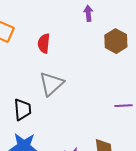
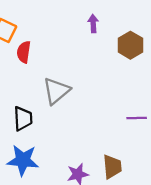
purple arrow: (88, 13) -> (93, 23), moved
red semicircle: (44, 43) -> (24, 52), moved

